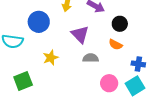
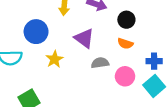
yellow star: (51, 58) -> (54, 59), moved
pink circle: (109, 83) -> (125, 76), moved

